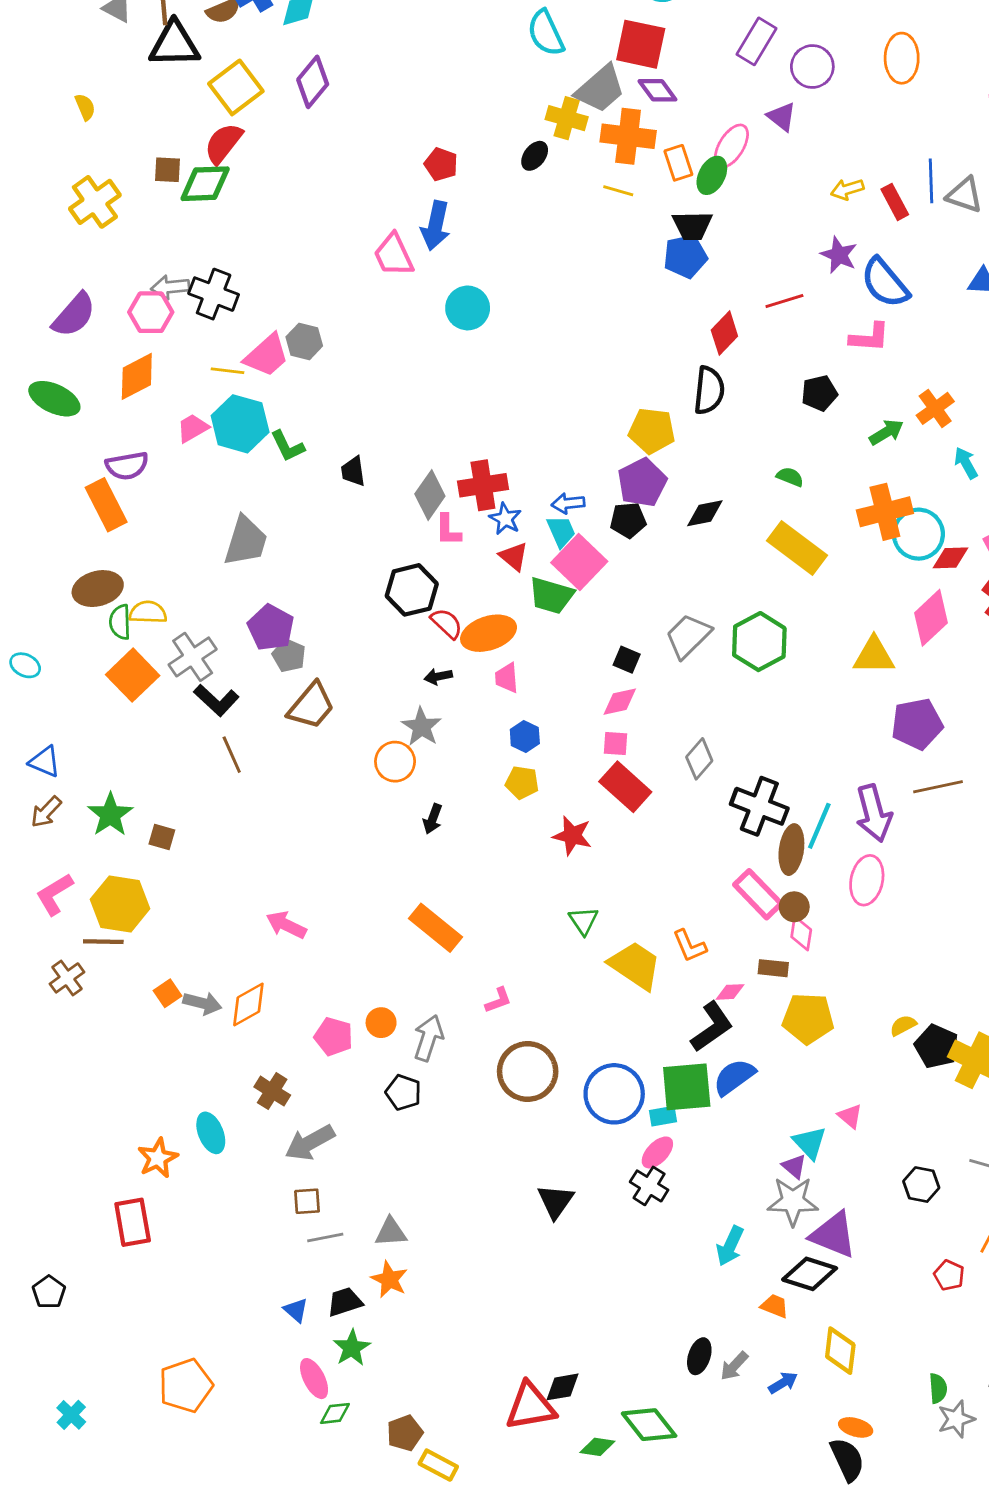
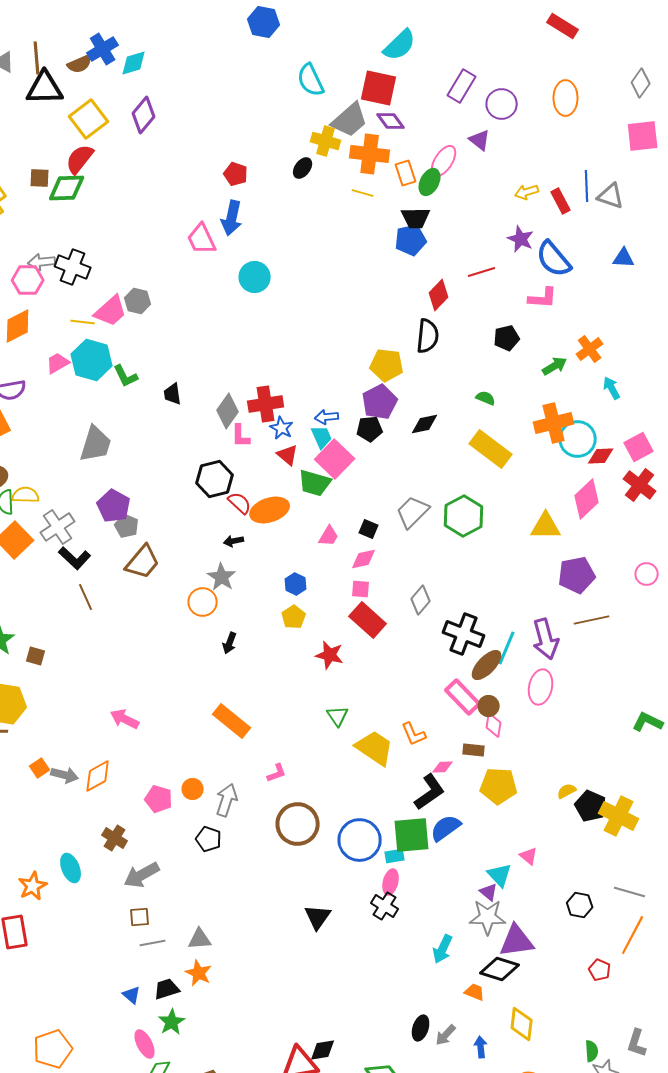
pink trapezoid: (507, 678) -> (329, 536), moved, turned -145
yellow pentagon: (522, 783) -> (294, 617), turned 30
brown ellipse: (791, 850) -> (487, 665), turned 36
pink ellipse: (657, 1152) -> (391, 882), turned -30
purple triangle: (833, 1235) -> (517, 941), turned -30
blue arrow: (783, 1383) -> (481, 1047), turned -65

